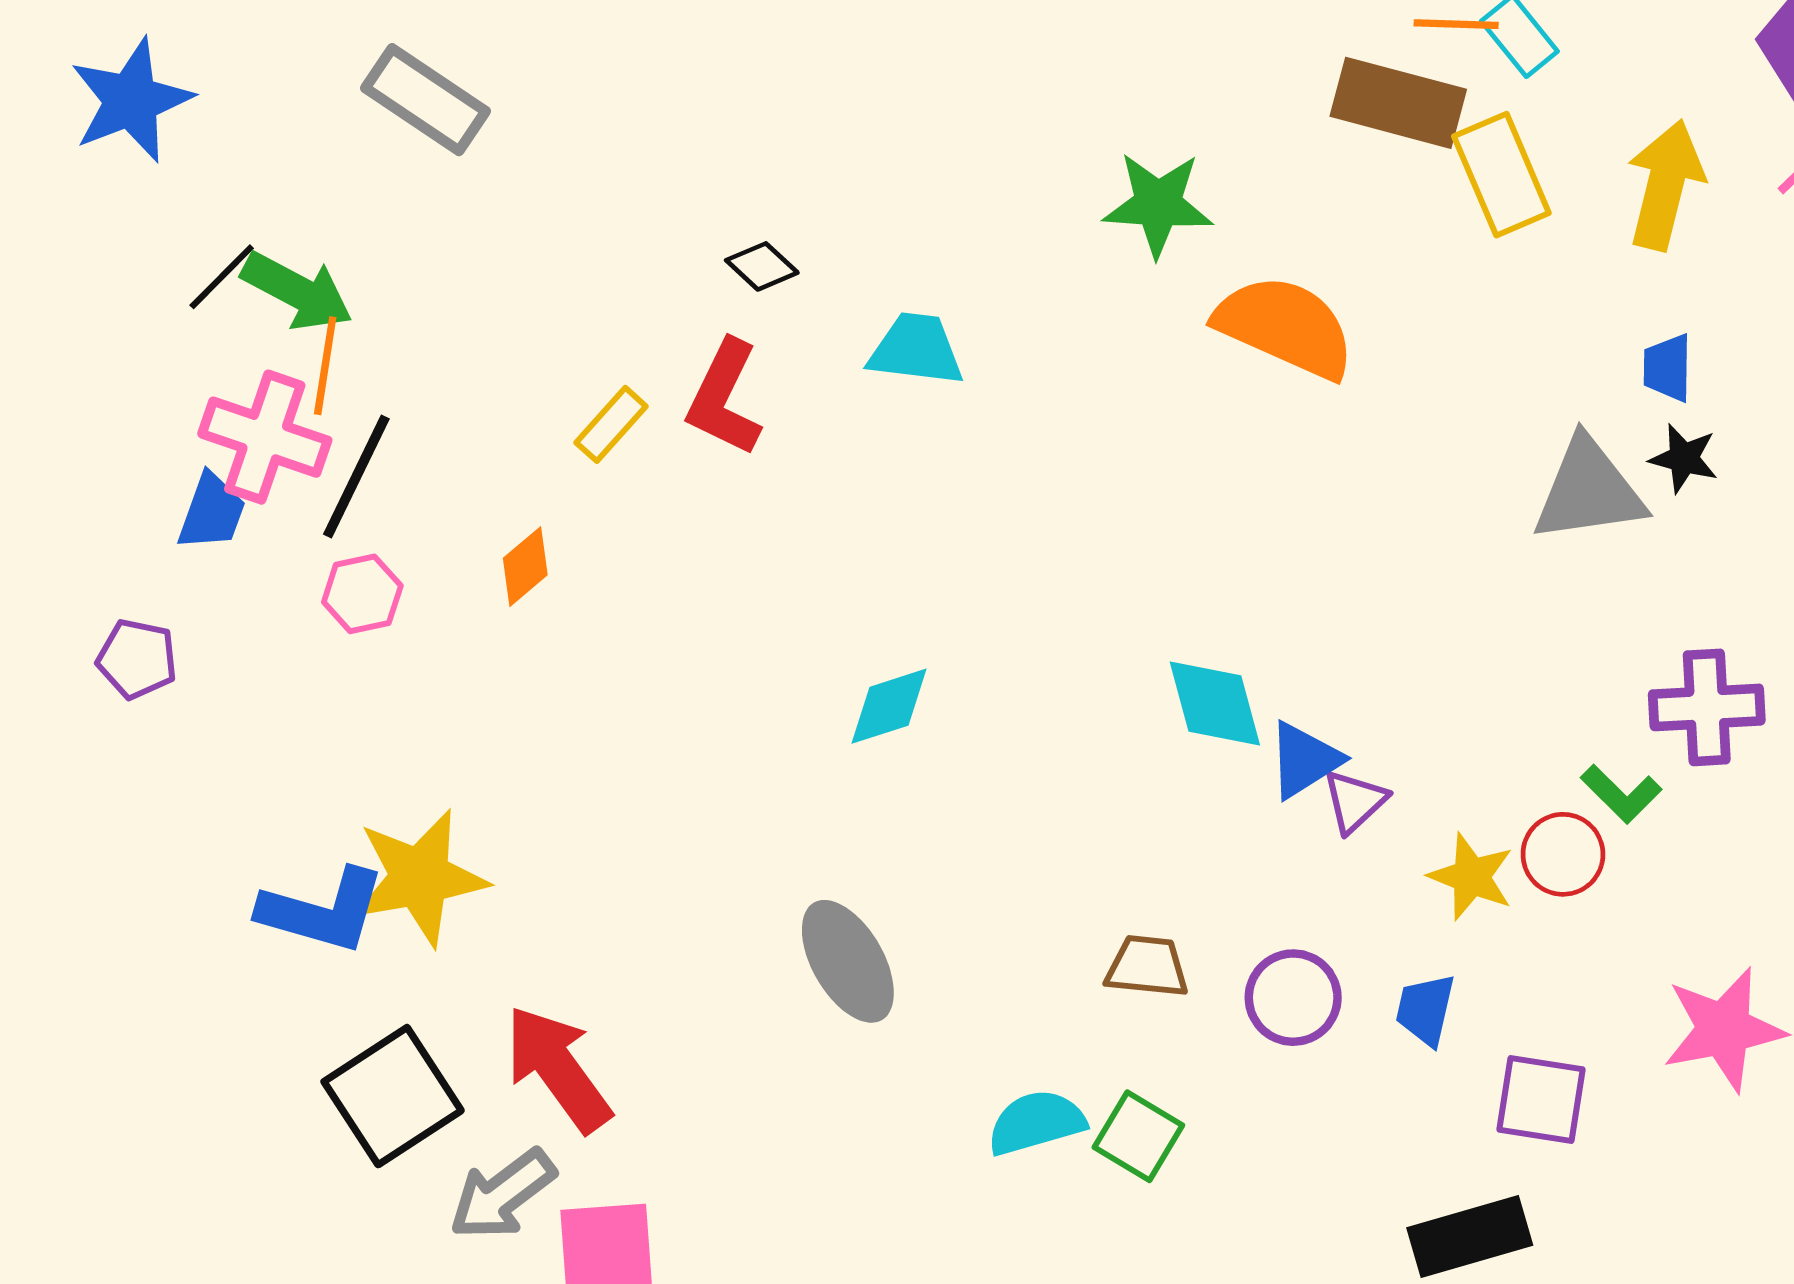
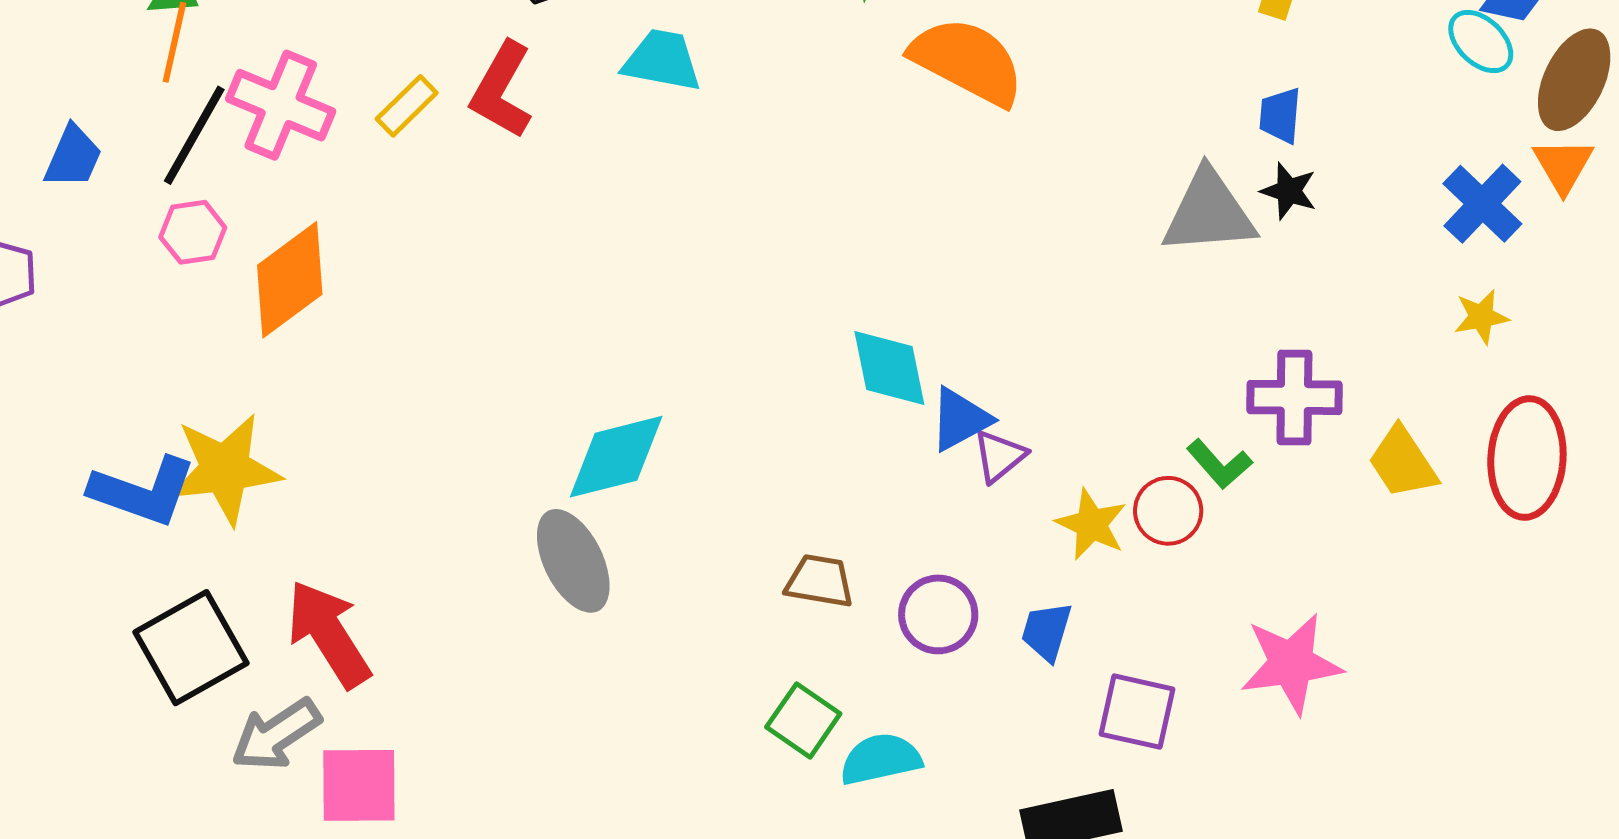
pink cross: (265, 437) -> (281, 105), moved
orange diamond: (525, 567) -> (290, 280), moved, size x1.8
cyan diamond: (889, 706) -> (616, 457), moved, size x1.4
cyan semicircle: (1036, 1122) -> (881, 759), moved

